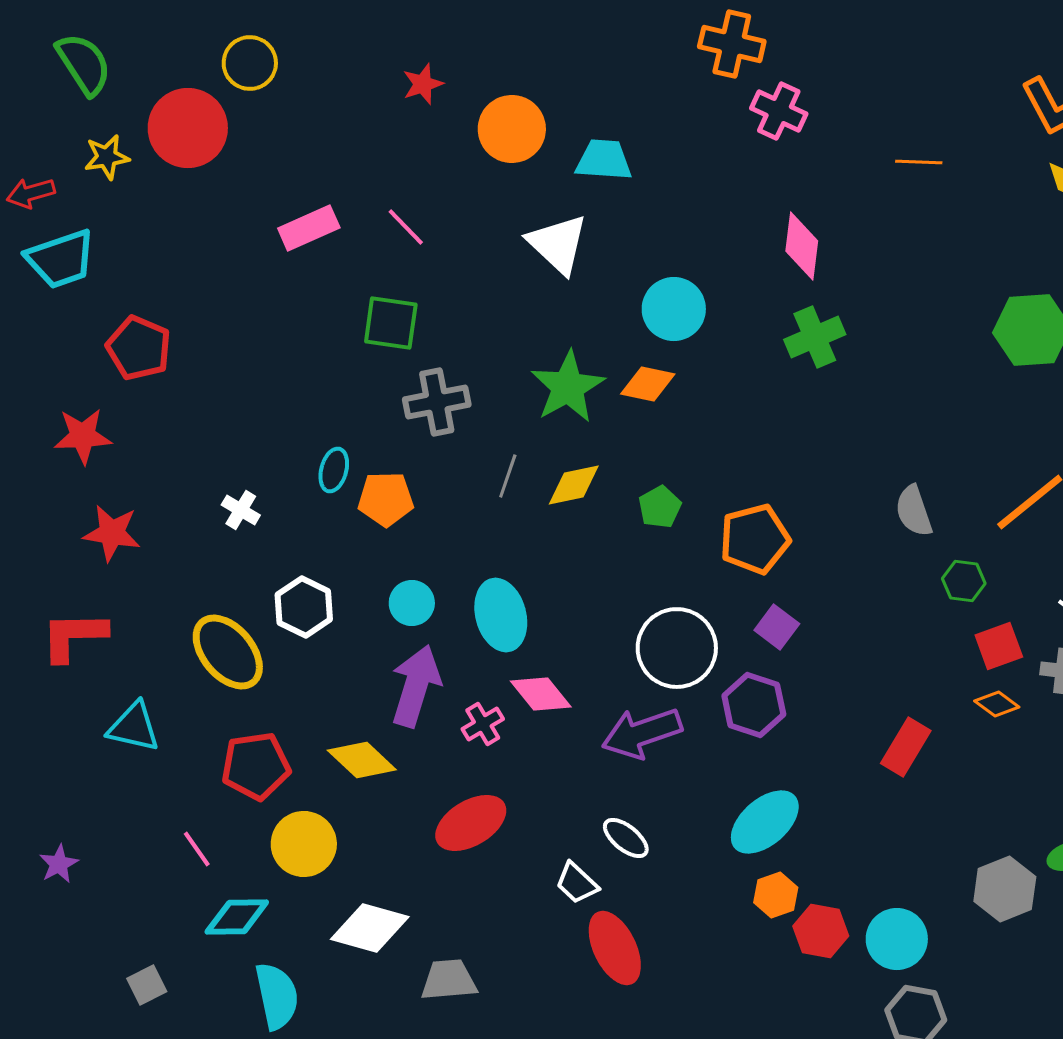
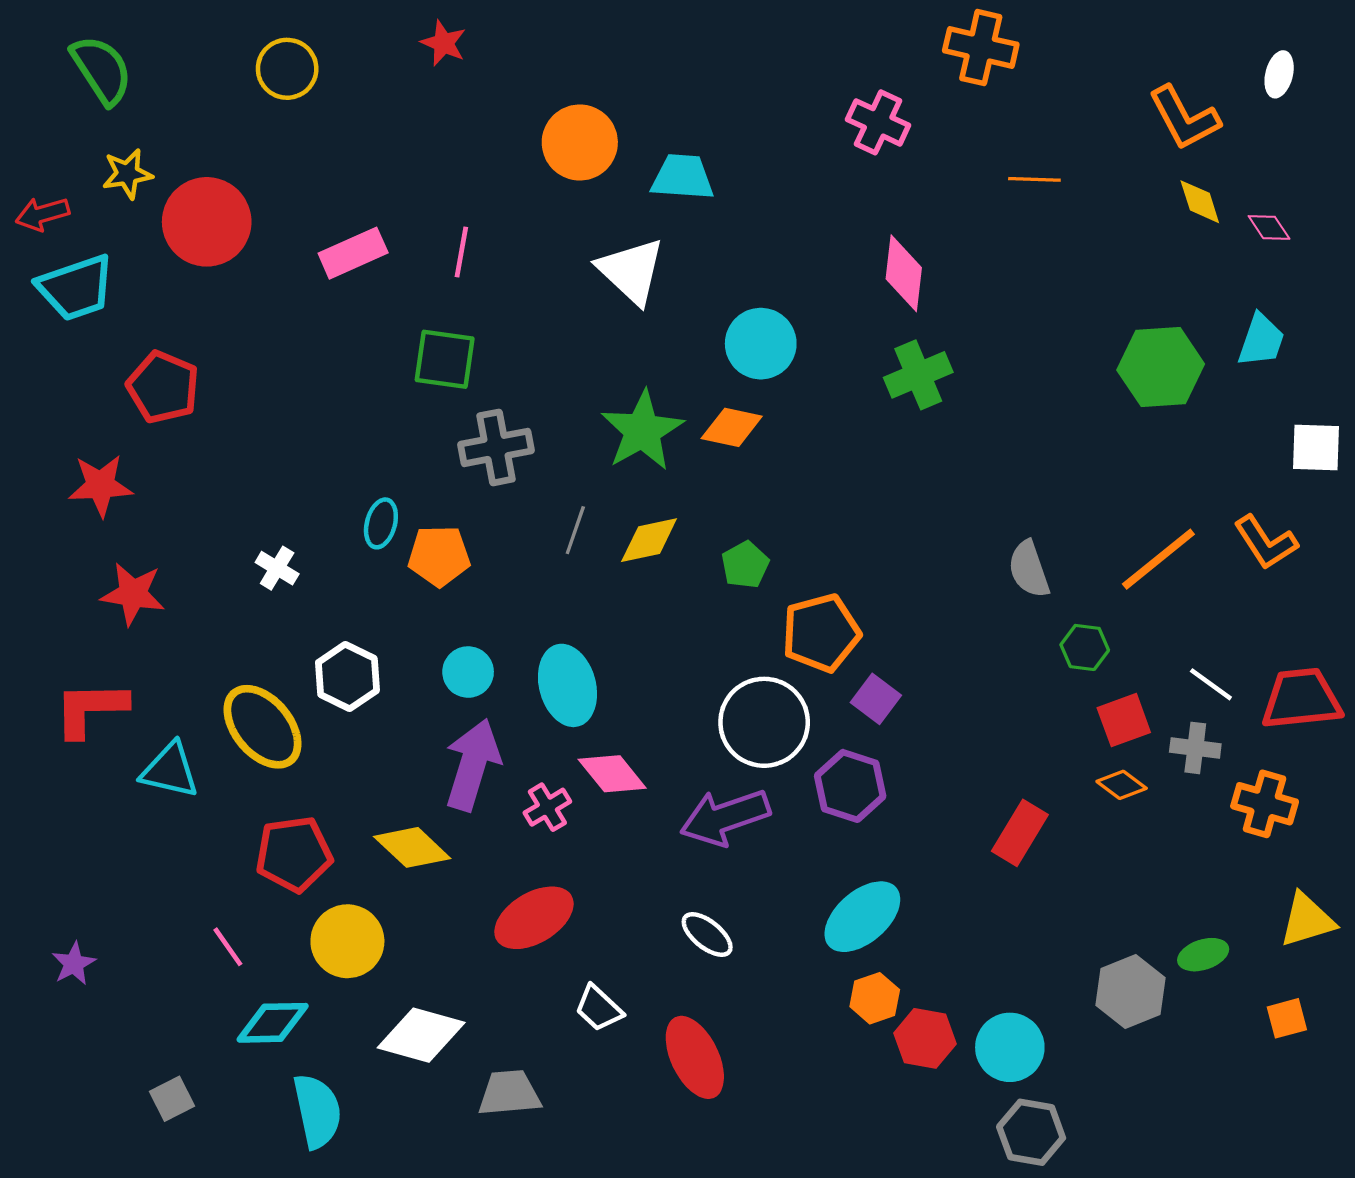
orange cross: (732, 44) -> (981, 48), moved
red star: (423, 84) -> (443, 43), moved, turned -30
red circle: (188, 128) -> (207, 222), moved
pink line: (406, 227) -> (461, 252), turned 54
orange pentagon: (755, 539) -> (821, 633), moved
cyan triangle: (134, 727) -> (170, 770), moved
white trapezoid: (577, 883) -> (599, 1008), moved

